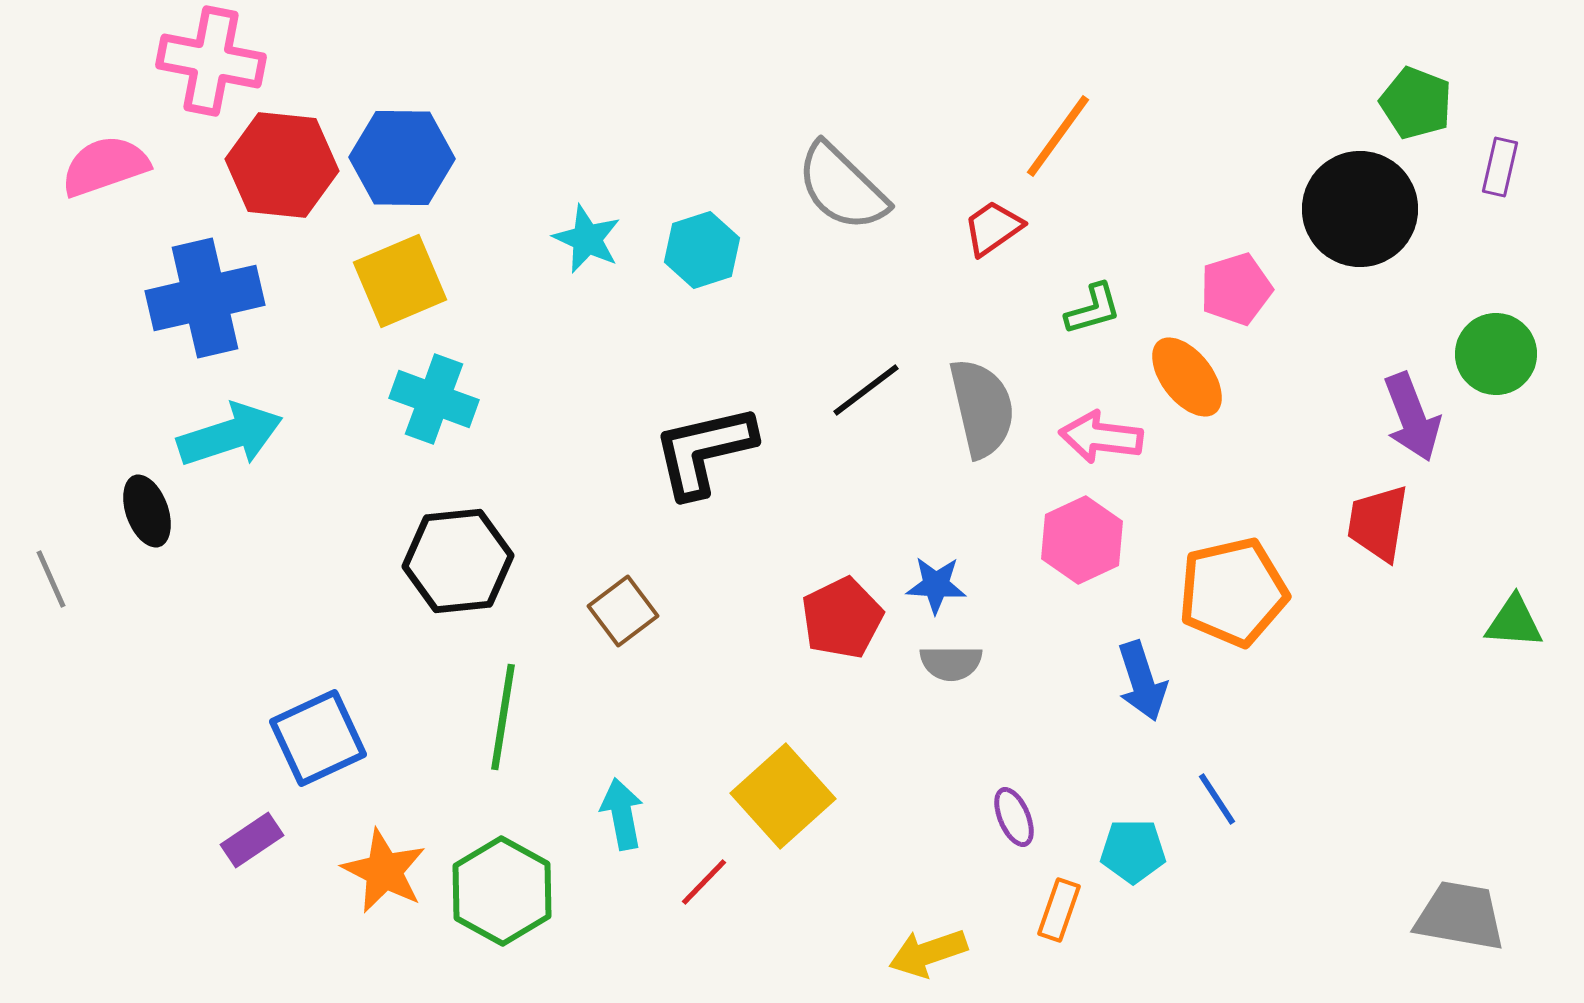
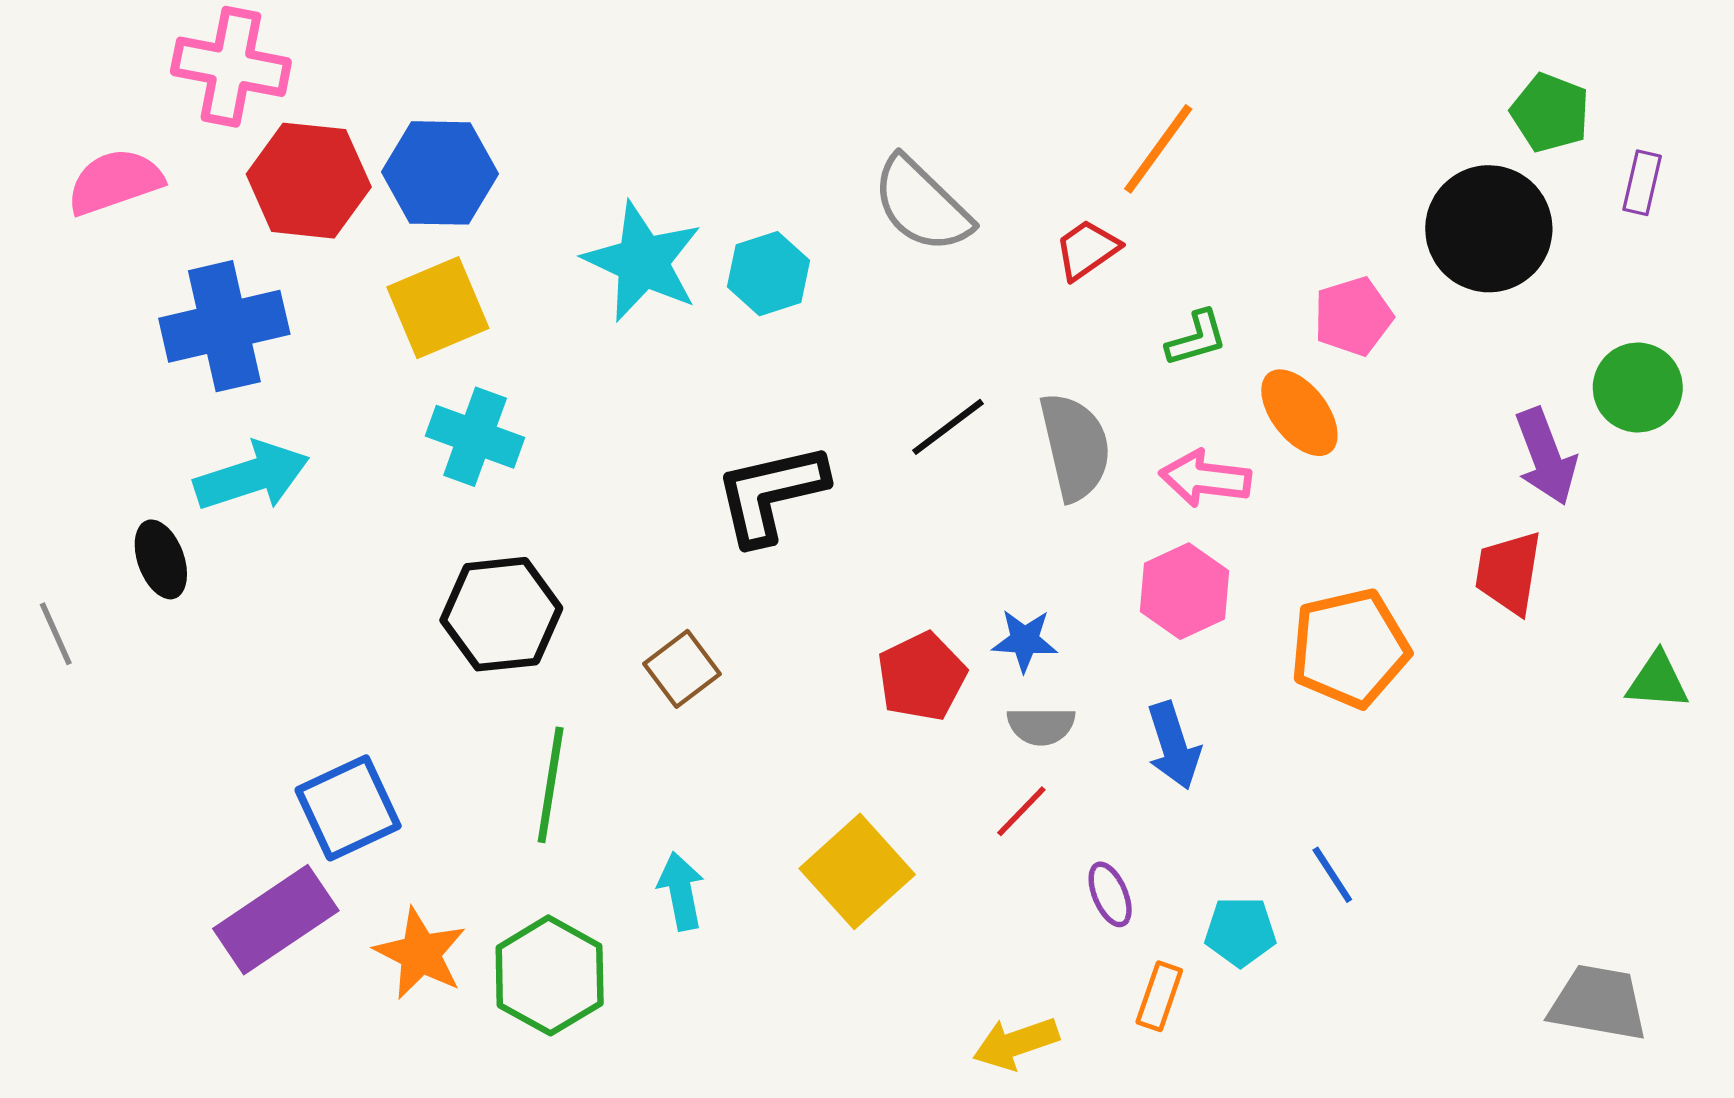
cyan star: (587, 239) -> (643, 262), size x1.6
blue arrow: (1142, 681) -> (1174, 746), moved
purple rectangle: (252, 840) -> (276, 920), size x1.8
red line: (704, 882) -> (1021, 811), moved

